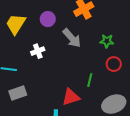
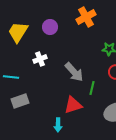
gray arrow: (72, 38) -> (74, 72), moved

